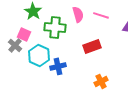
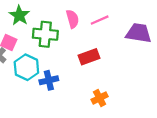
pink line: (101, 15) -> (100, 20), turned -42

